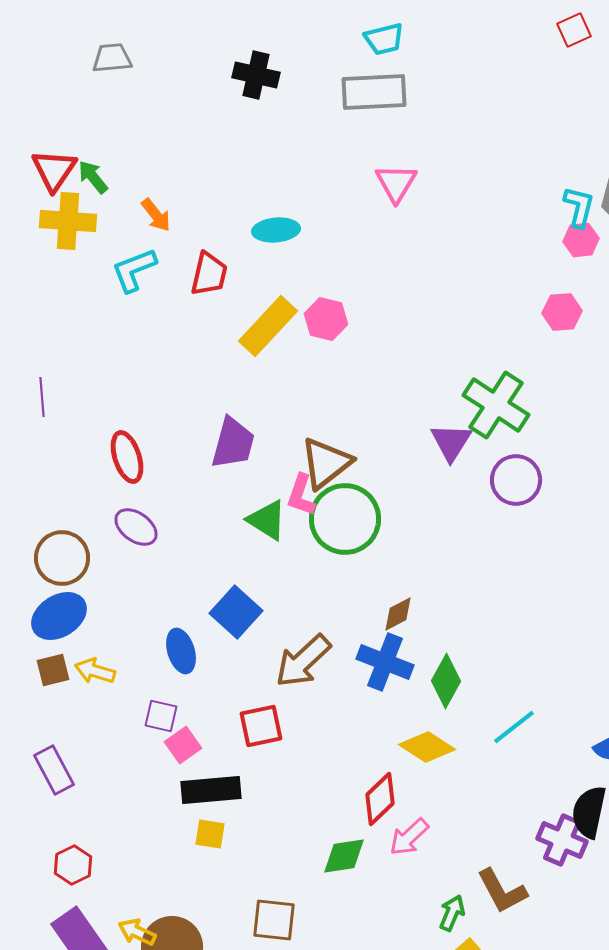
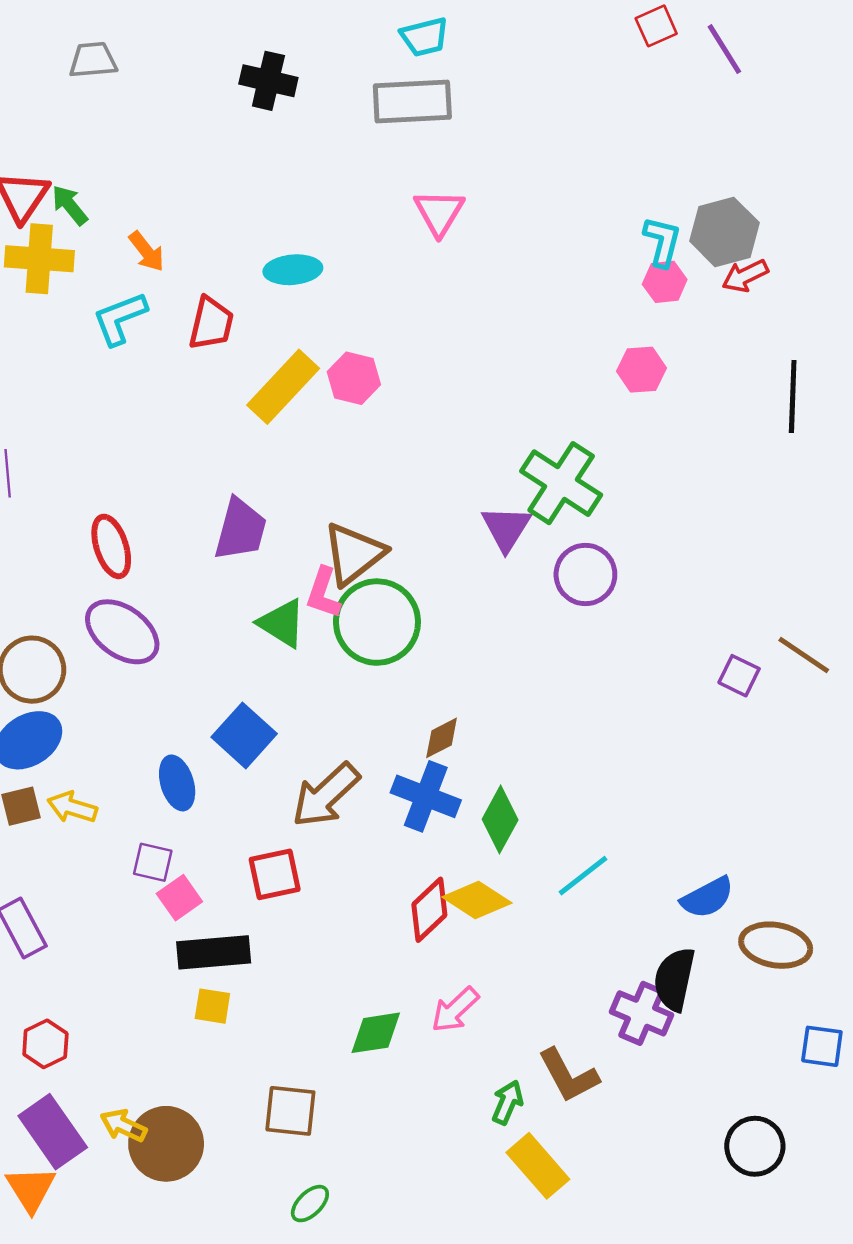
purple ellipse: (136, 527) -> (122, 632), size x1.4
red diamond: (380, 799) -> (429, 910), moved

